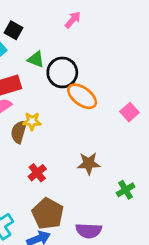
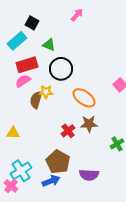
black circle: (62, 72) -> (61, 69), moved
orange ellipse: (82, 96) -> (84, 98), moved
red cross: (37, 173) -> (68, 131), moved

